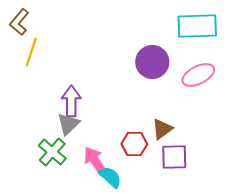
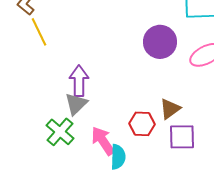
yellow line: (31, 52) -> (39, 32), turned -44
cyan semicircle: (110, 177) -> (118, 157), turned 50

